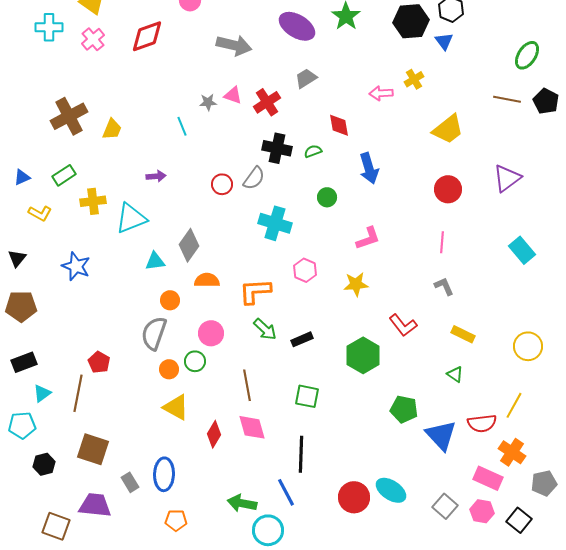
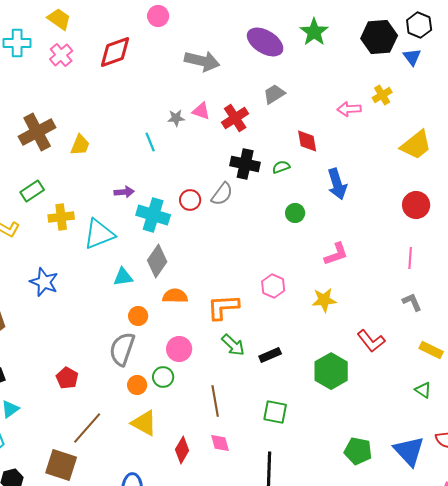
cyan cross: (275, 223) -> (153, 215), moved
brown line: (78, 393) -> (87, 428), moved, turned 30
green pentagon: (404, 409) -> (358, 451), moved
pink diamond: (252, 427) -> (220, 443), size x0.7

